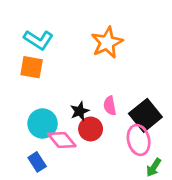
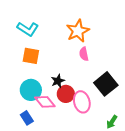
orange square: (32, 67) -> (31, 56), moved
pink semicircle: (110, 106) -> (84, 54), moved
pink ellipse: (139, 140) -> (82, 102), moved

